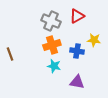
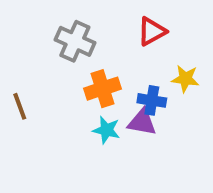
gray cross: (51, 21) -> (75, 41), moved
purple triangle: (77, 82) -> (142, 122), moved

